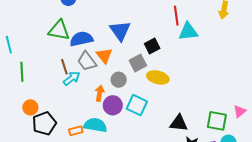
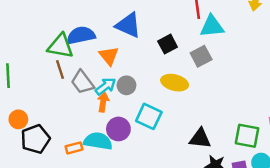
green triangle: (59, 30) -> (60, 46), moved
blue triangle: (120, 31) -> (128, 25), turned -30
gray trapezoid: (87, 61) -> (82, 82), moved
gray square: (138, 63) -> (201, 56), moved
cyan arrow: (72, 78) -> (106, 86), moved
purple circle: (113, 105) -> (118, 129), moved

